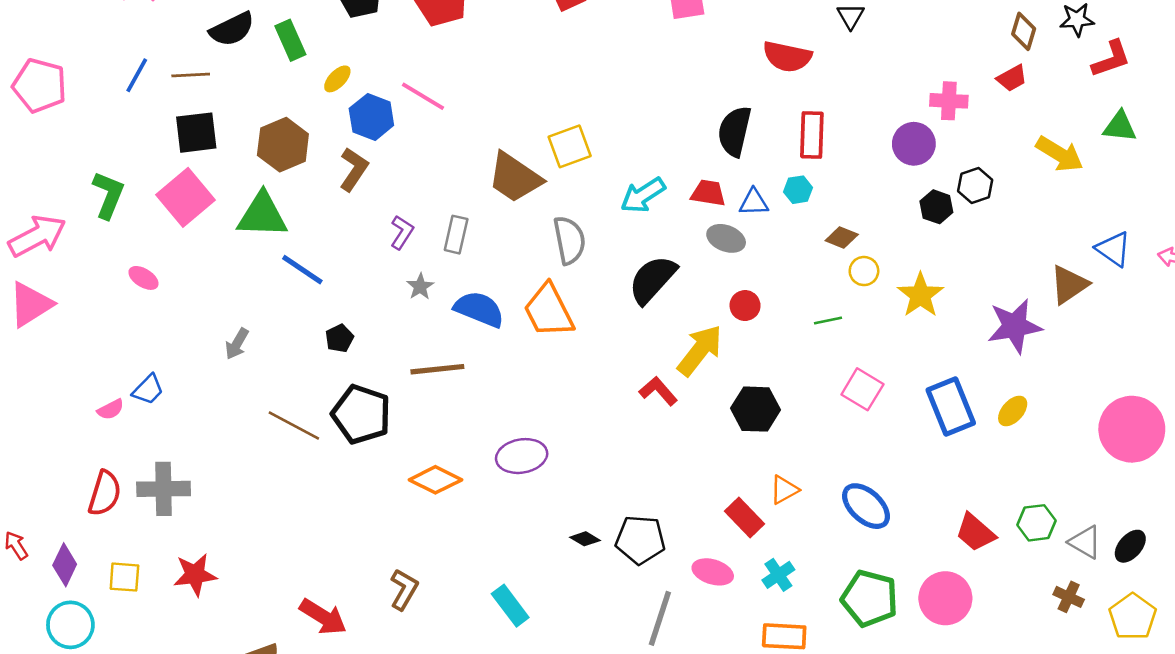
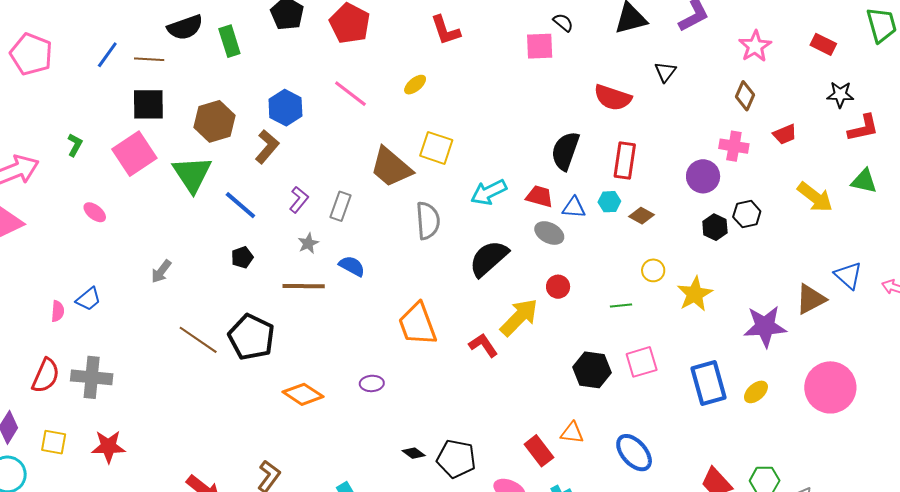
brown diamond: (1024, 31) -> (745, 96), moved
yellow ellipse: (337, 79) -> (415, 85), moved
pink line: (423, 96) -> (350, 94), moved
yellow square: (570, 146) -> (436, 148), turned 32
green L-shape: (108, 195) -> (75, 145), size x0.6
green triangle: (262, 215) -> (192, 174), turned 48
brown diamond: (842, 237) -> (642, 216), moved
blue line: (302, 270) -> (240, 205), moved
blue semicircle: (479, 309) -> (352, 266), size x0.7
orange trapezoid: (549, 311) -> (417, 324), moved
black pentagon: (339, 338) -> (242, 257), moved
brown line: (437, 369) -> (304, 286), moved
pink square: (862, 389) -> (642, 362), turned 36
pink semicircle: (111, 409) -> (58, 311), turned -65
black hexagon: (756, 409) -> (592, 370), moved
pink circle: (1132, 429) -> (830, 387), moved
purple ellipse: (522, 456) -> (372, 383), size x0.6
orange triangle: (784, 490) -> (572, 433), turned 30

